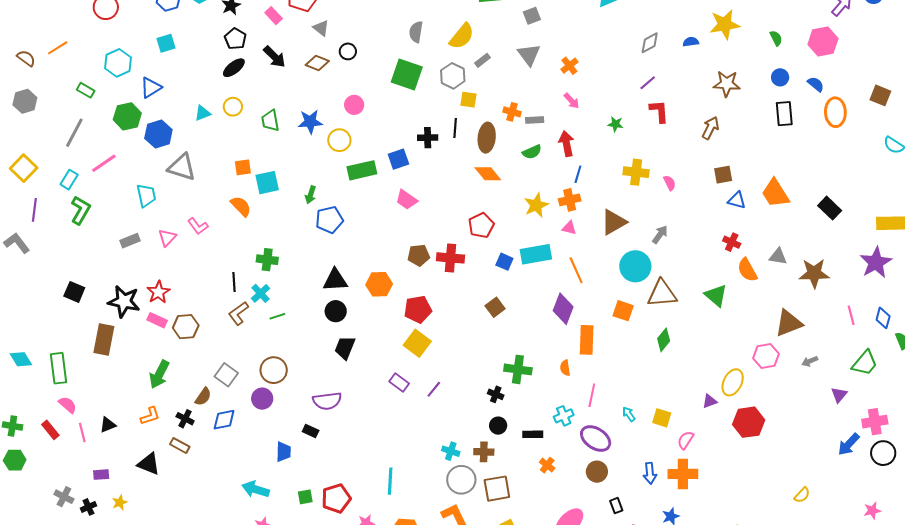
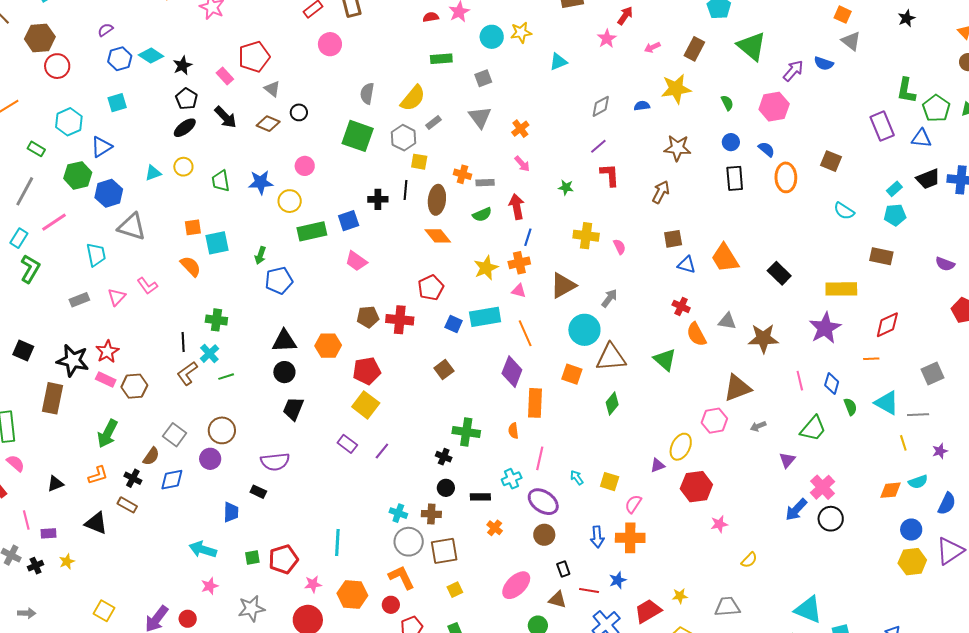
pink cross: (875, 422) -> (823, 487), turned -35
pink line: (82, 433) -> (26, 520), moved
pink star: (872, 511) -> (719, 524), moved

